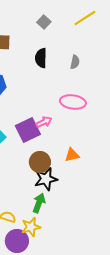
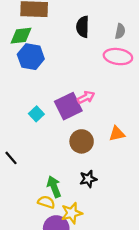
pink ellipse: (73, 102) -> (118, 57), moved
black star: (46, 179) -> (88, 179), moved, size x0.7
green arrow: (39, 203) -> (54, 187), moved, turned -42

